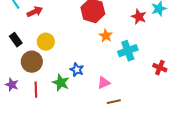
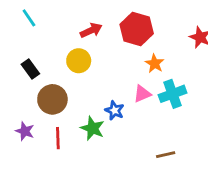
red arrow: (35, 12) -> (91, 30), moved
yellow circle: (46, 42) -> (79, 61), moved
cyan cross: (128, 51) -> (173, 94), moved
pink triangle: (104, 83) -> (142, 94), moved

